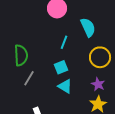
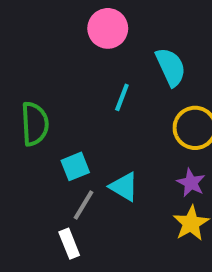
cyan square: (61, 67) -> (75, 166), moved
gray line: (29, 78) -> (83, 205), moved

